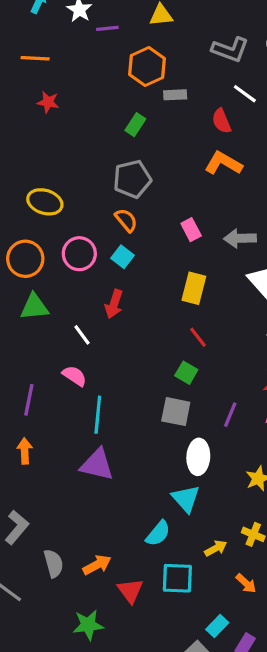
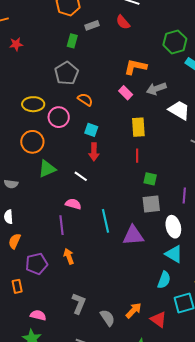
gray rectangle: (175, 95) -> (92, 25), moved
orange L-shape: (223, 163) -> (135, 67), moved
gray pentagon: (132, 179) -> (67, 73), moved
pink circle: (79, 254) -> (59, 117), moved
cyan square: (122, 257) -> (91, 130), moved
red line: (198, 337) -> (137, 156), moved, turned 56
pink semicircle: (74, 376) -> (73, 204), moved
purple triangle: (97, 465) -> (133, 235), moved

